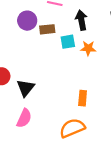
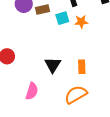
black triangle: (26, 88) -> (53, 65), moved

